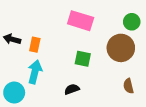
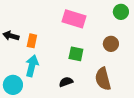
green circle: (132, 22) -> (121, 12), moved
brown circle: (121, 48) -> (111, 44), size x0.6
brown semicircle: (128, 86) -> (103, 79), moved, size x1.6

